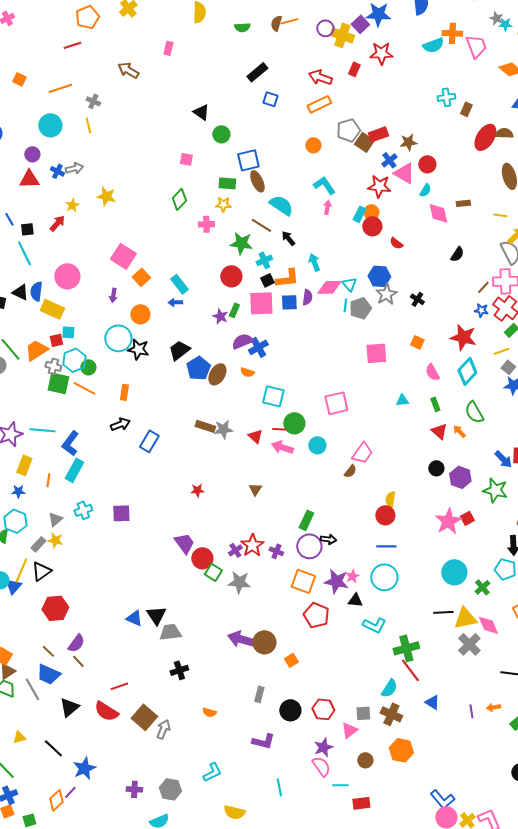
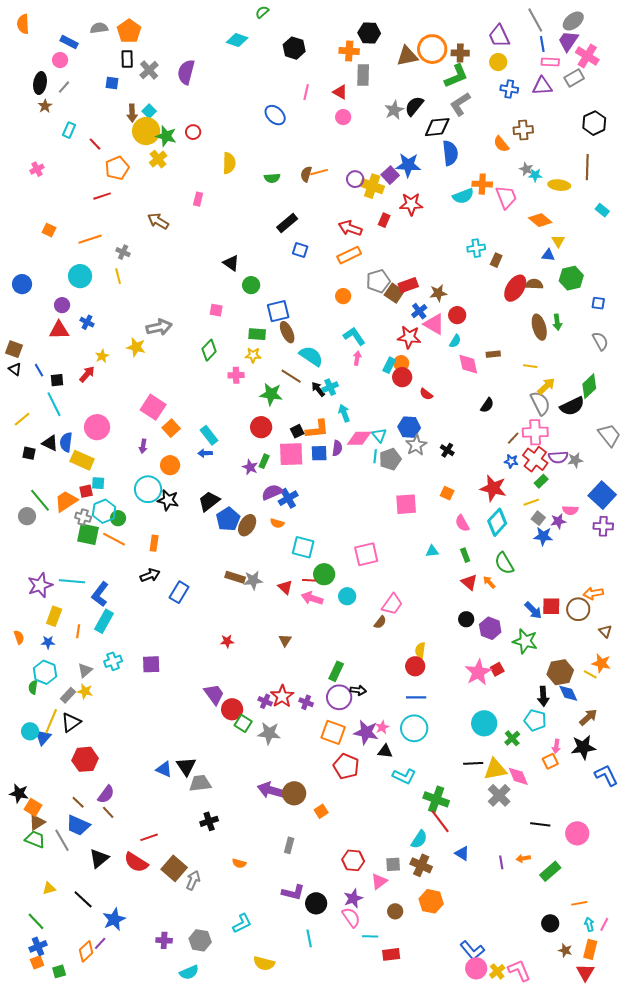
gray arrow: (74, 168) -> (159, 327), moved, size x1.4
cyan cross: (264, 260) -> (330, 387), moved
purple cross: (235, 550) -> (265, 701), turned -32
green cross: (406, 648) -> (436, 799), turned 35
black circle: (290, 710) -> (316, 903), moved

